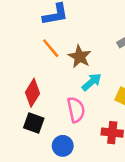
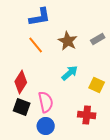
brown star: (80, 57) -> (68, 41), moved
pink semicircle: (76, 110) -> (46, 102), moved

